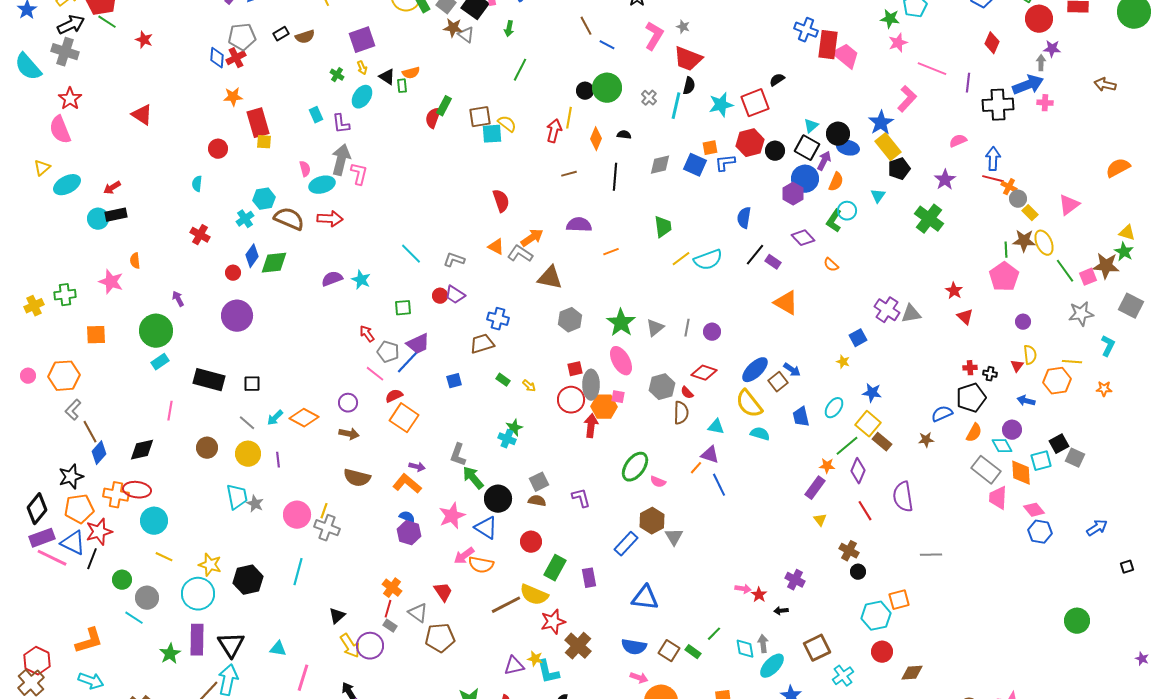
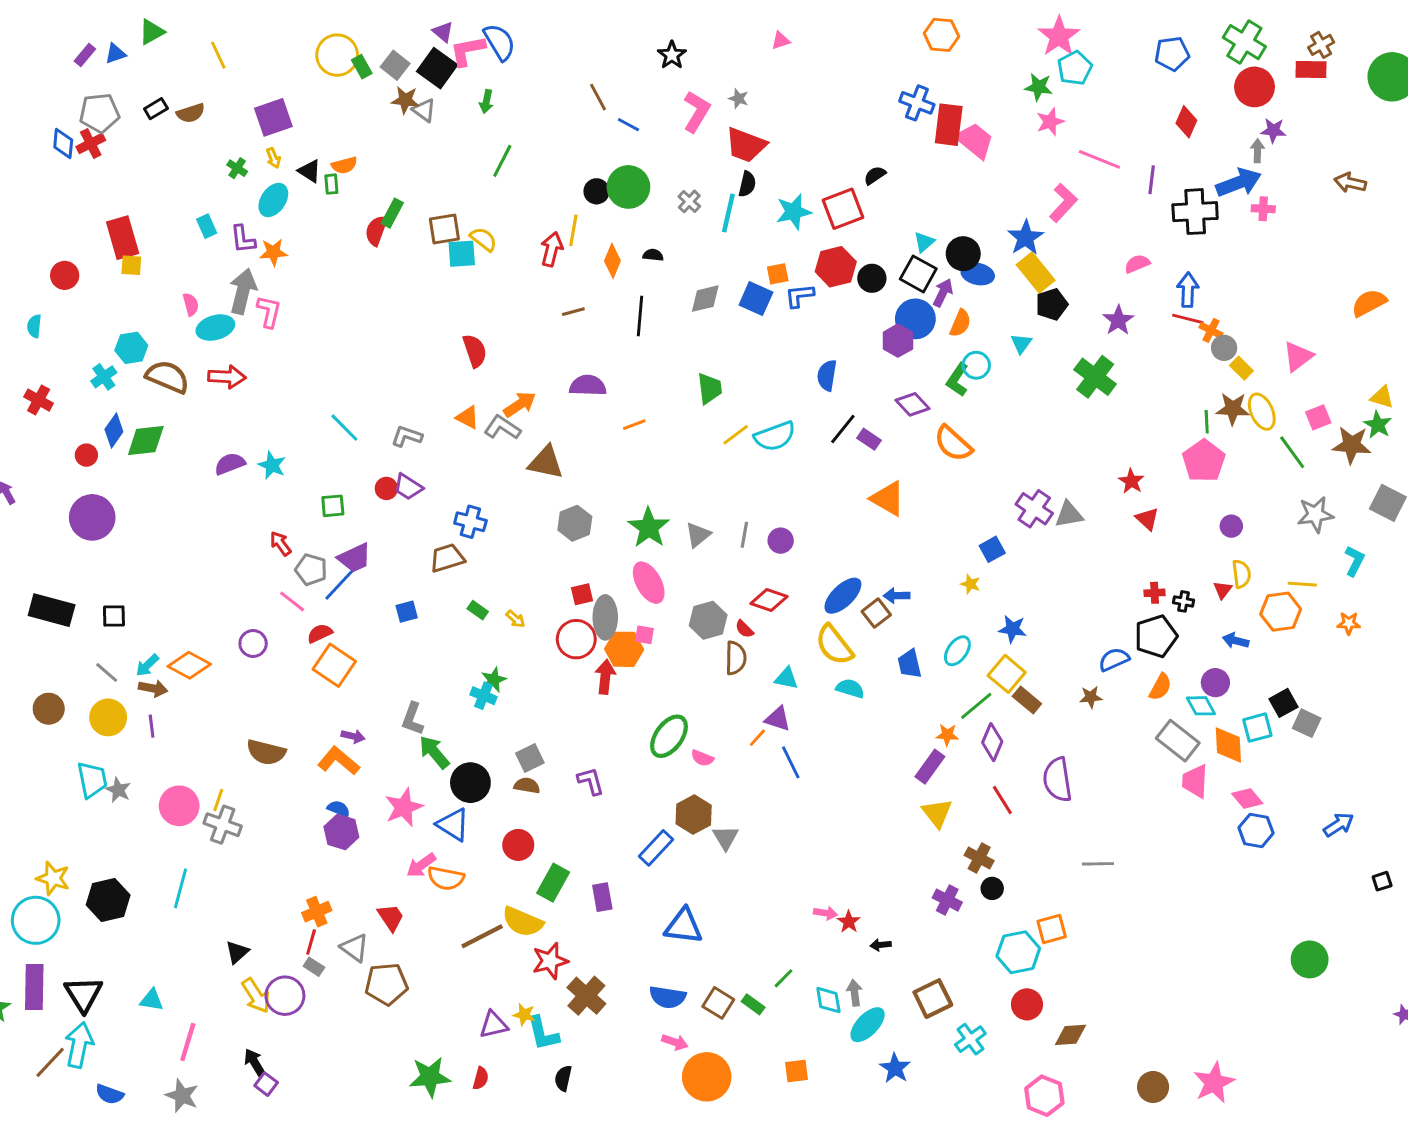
orange star: (233, 97) -> (273, 252), moved
orange semicircle: (831, 265) -> (953, 443), size x1.8
pink square: (1088, 277) -> (1318, 417), moved
blue arrow: (792, 370) -> (897, 596), turned 144
brown arrow: (349, 434) -> (153, 688), moved
yellow triangle: (820, 520) -> (937, 813), size x1.6
purple cross: (795, 580) -> (947, 900), moved
orange cross: (392, 588) -> (317, 912), turned 30

